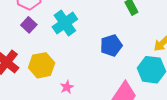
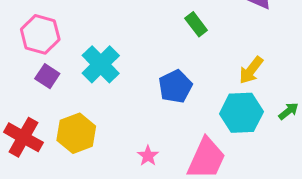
pink star: (67, 87) -> (148, 156), moved

